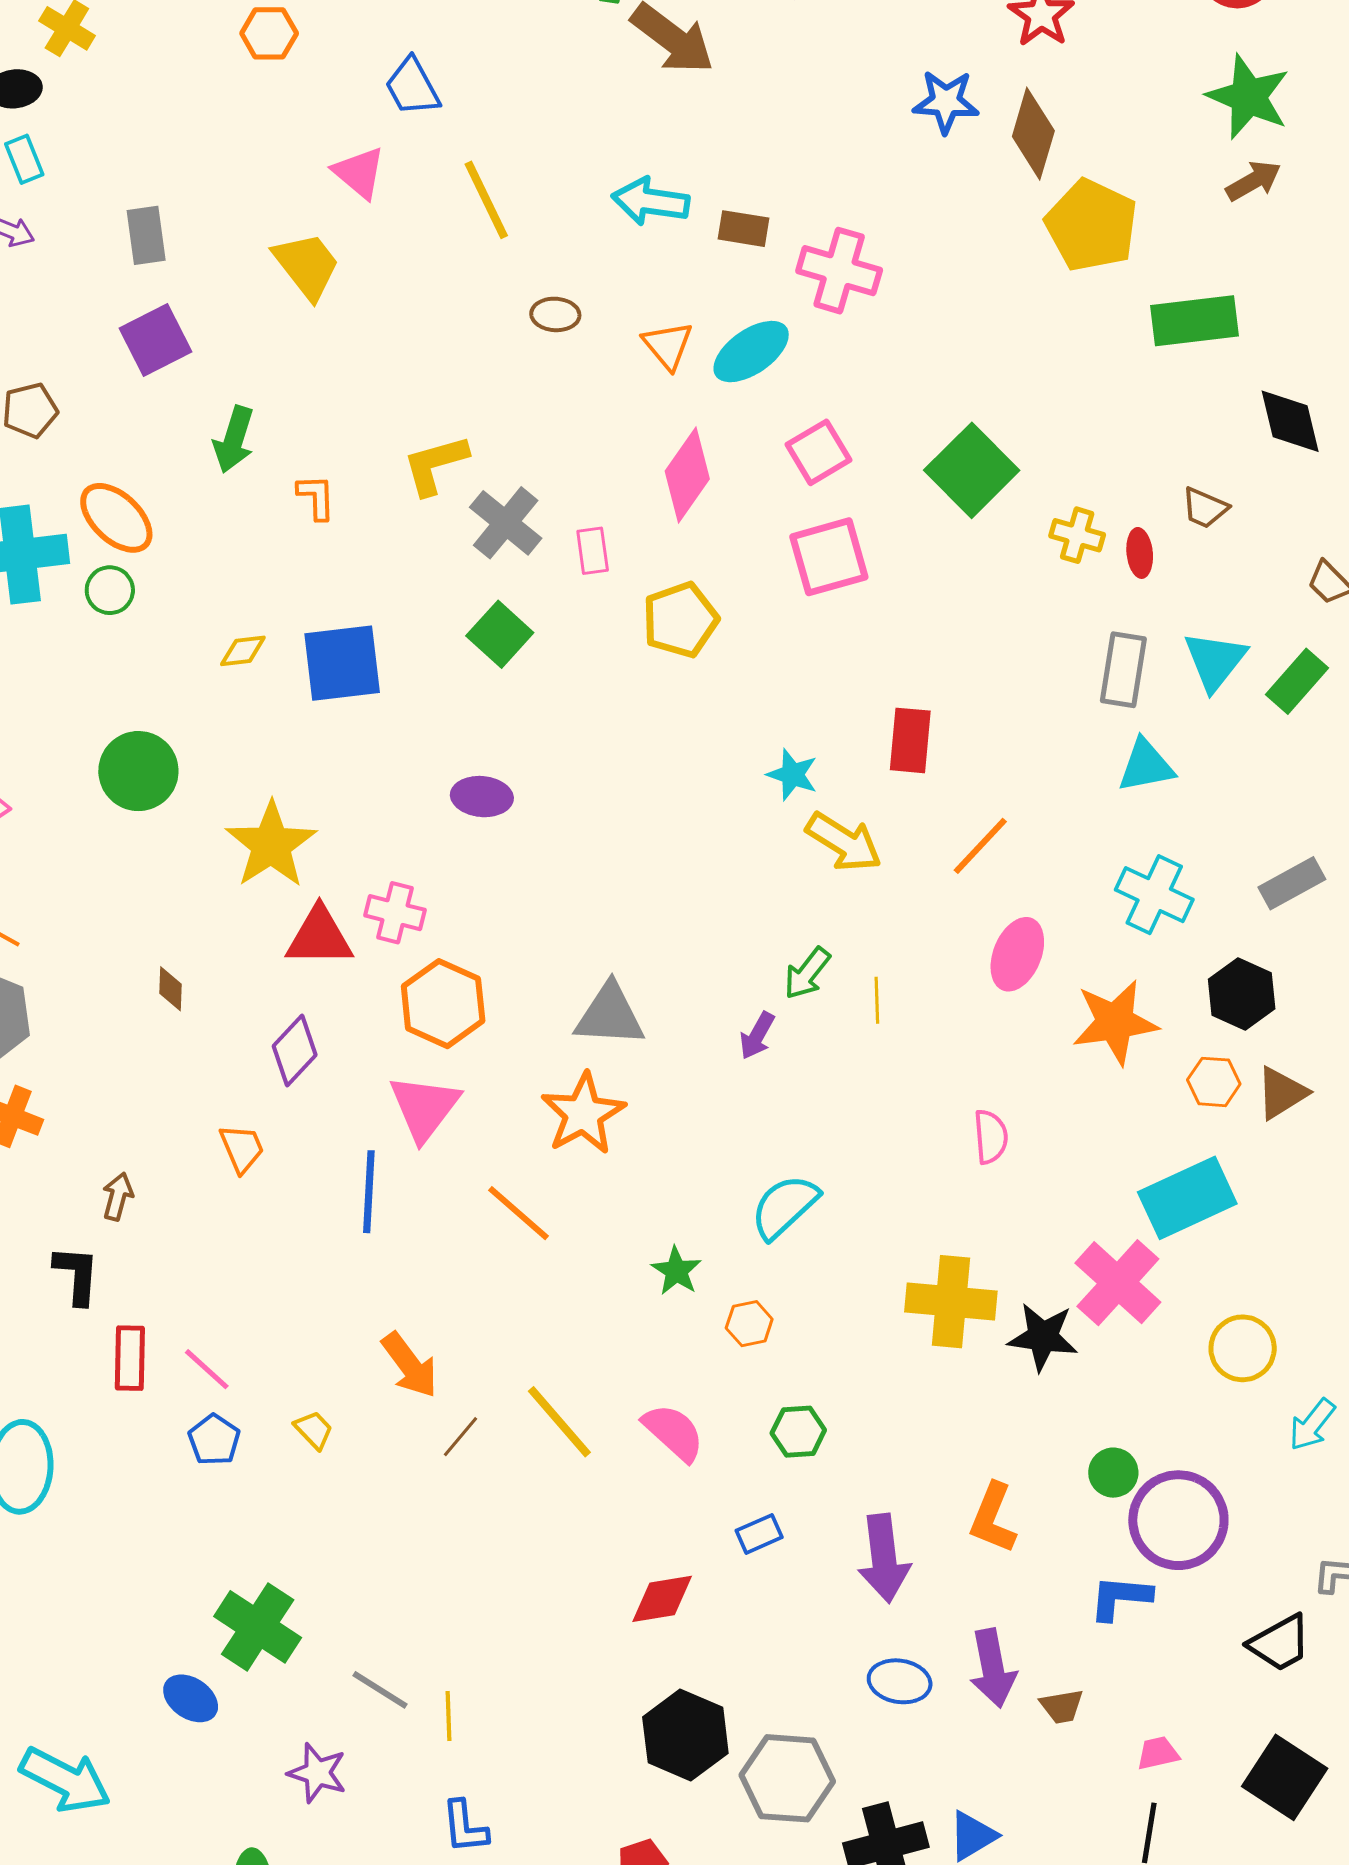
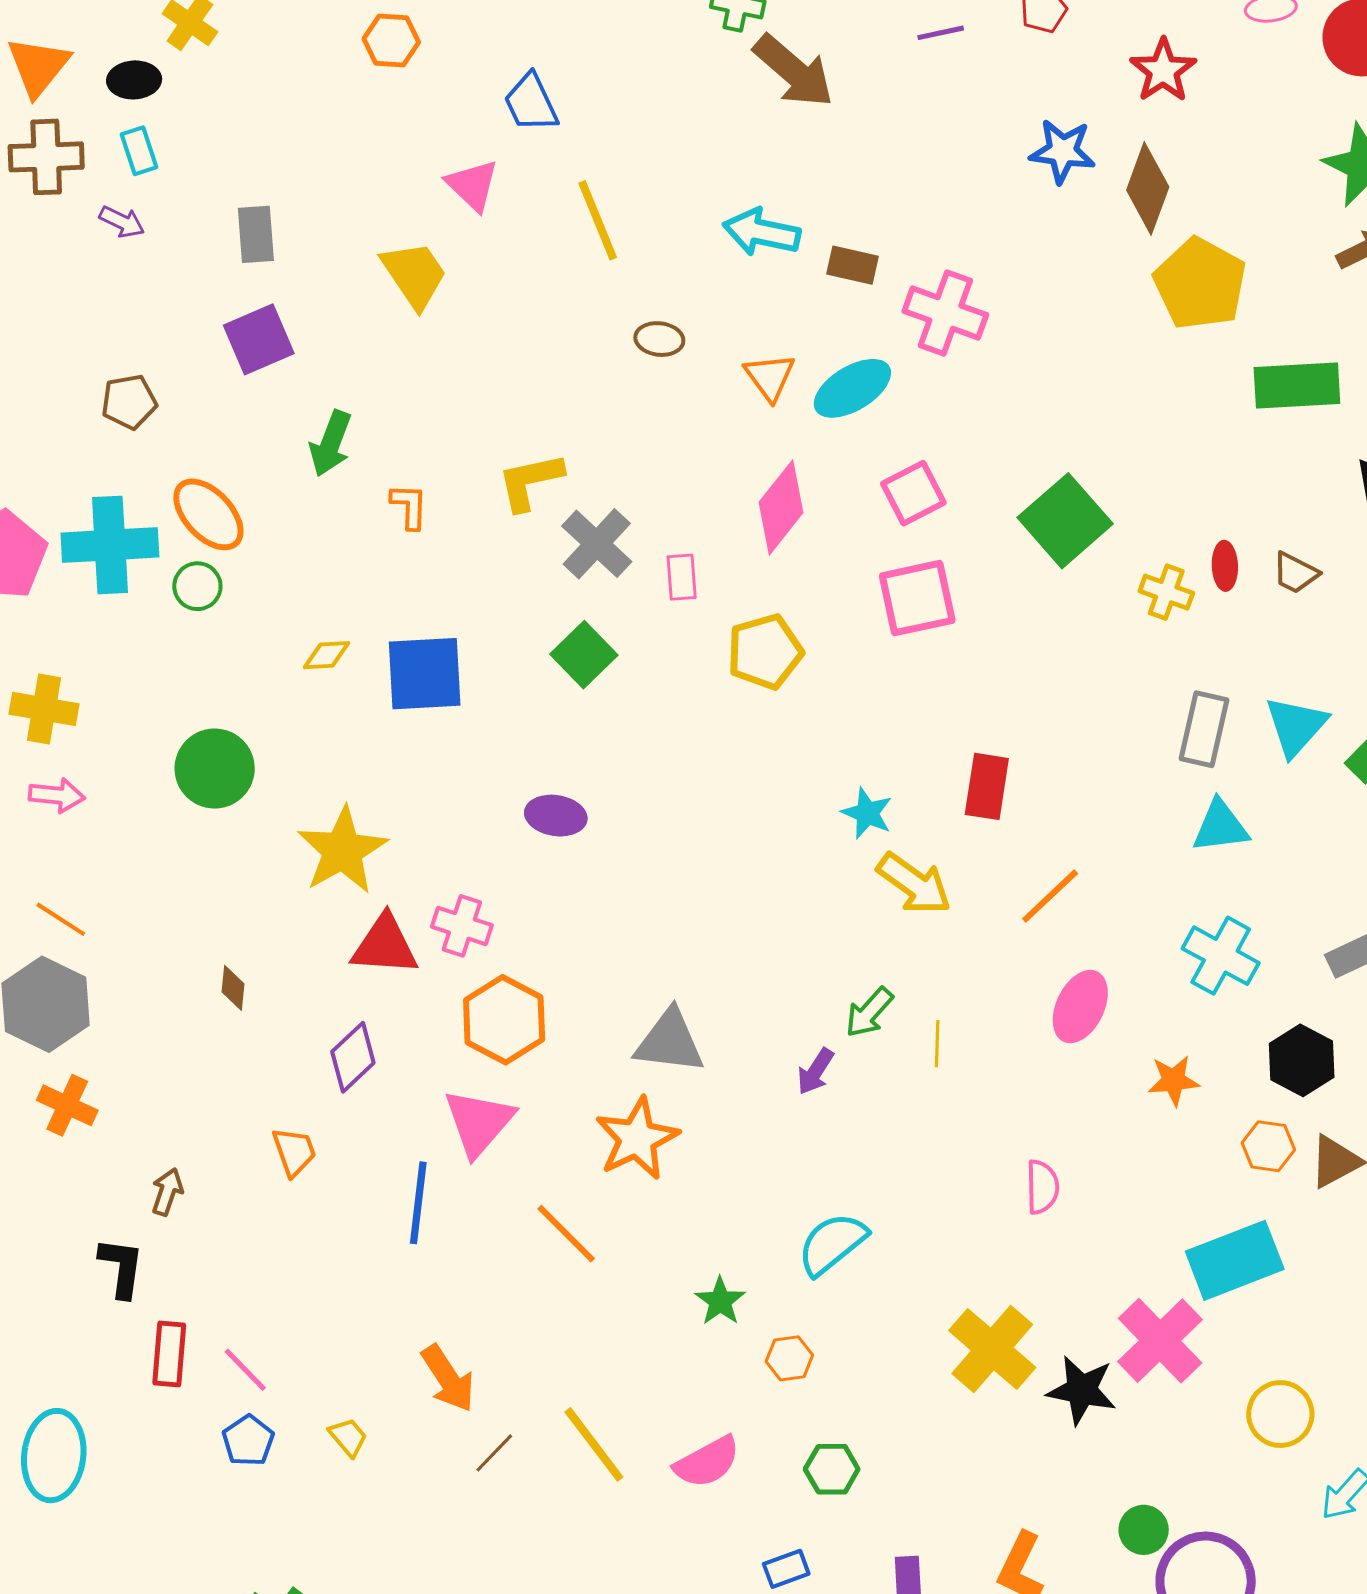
red ellipse: (1140, 553) -> (1225, 566), moved
orange star: (1115, 1022) -> (1174, 1080), size x0.6
yellow cross: (951, 1302) -> (992, 1349), turned 32
pink semicircle: (674, 1432) -> (707, 1462), turned 106

